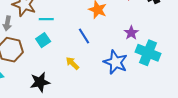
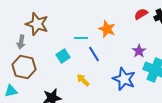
cyan line: (46, 19) -> (81, 38), moved
cyan square: (43, 40) -> (63, 56), moved

